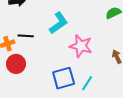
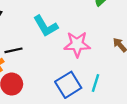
cyan L-shape: (59, 23) -> (46, 26), turned 110

